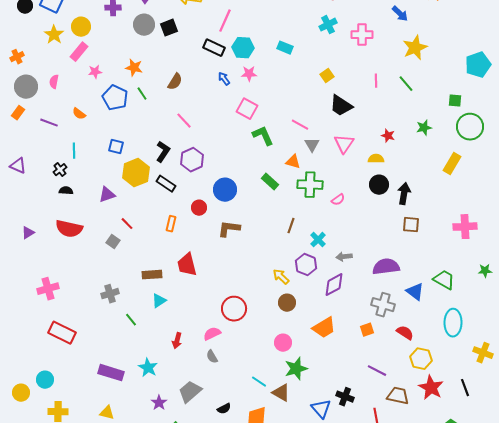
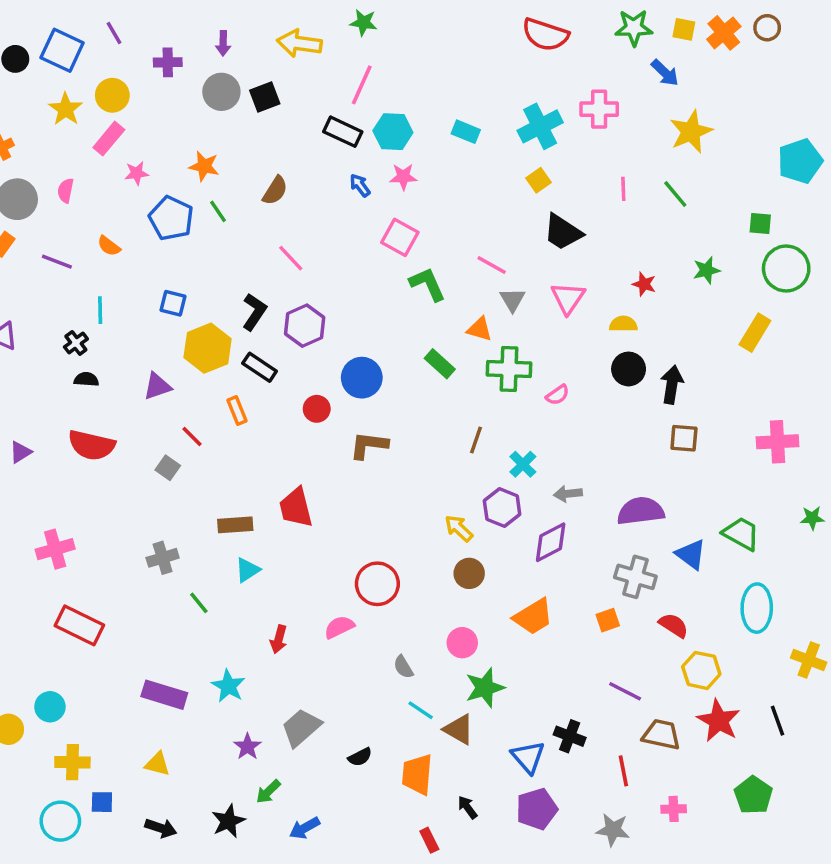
cyan cross: (328, 25) -> (540, 126), moved, size x1.4
orange rectangle: (171, 224) -> (237, 411), moved, turned -35
gray semicircle: (212, 357) -> (403, 667), moved

